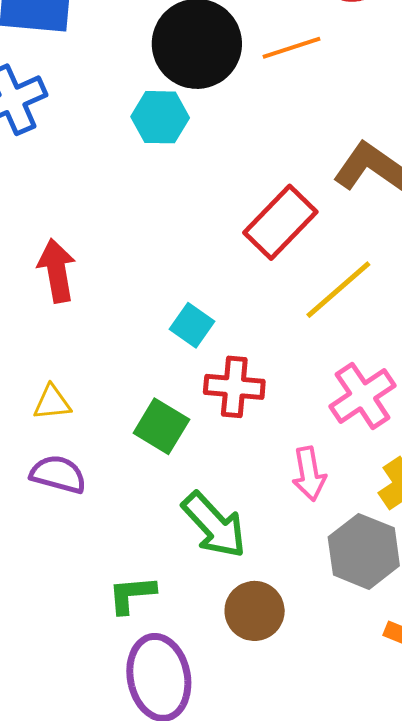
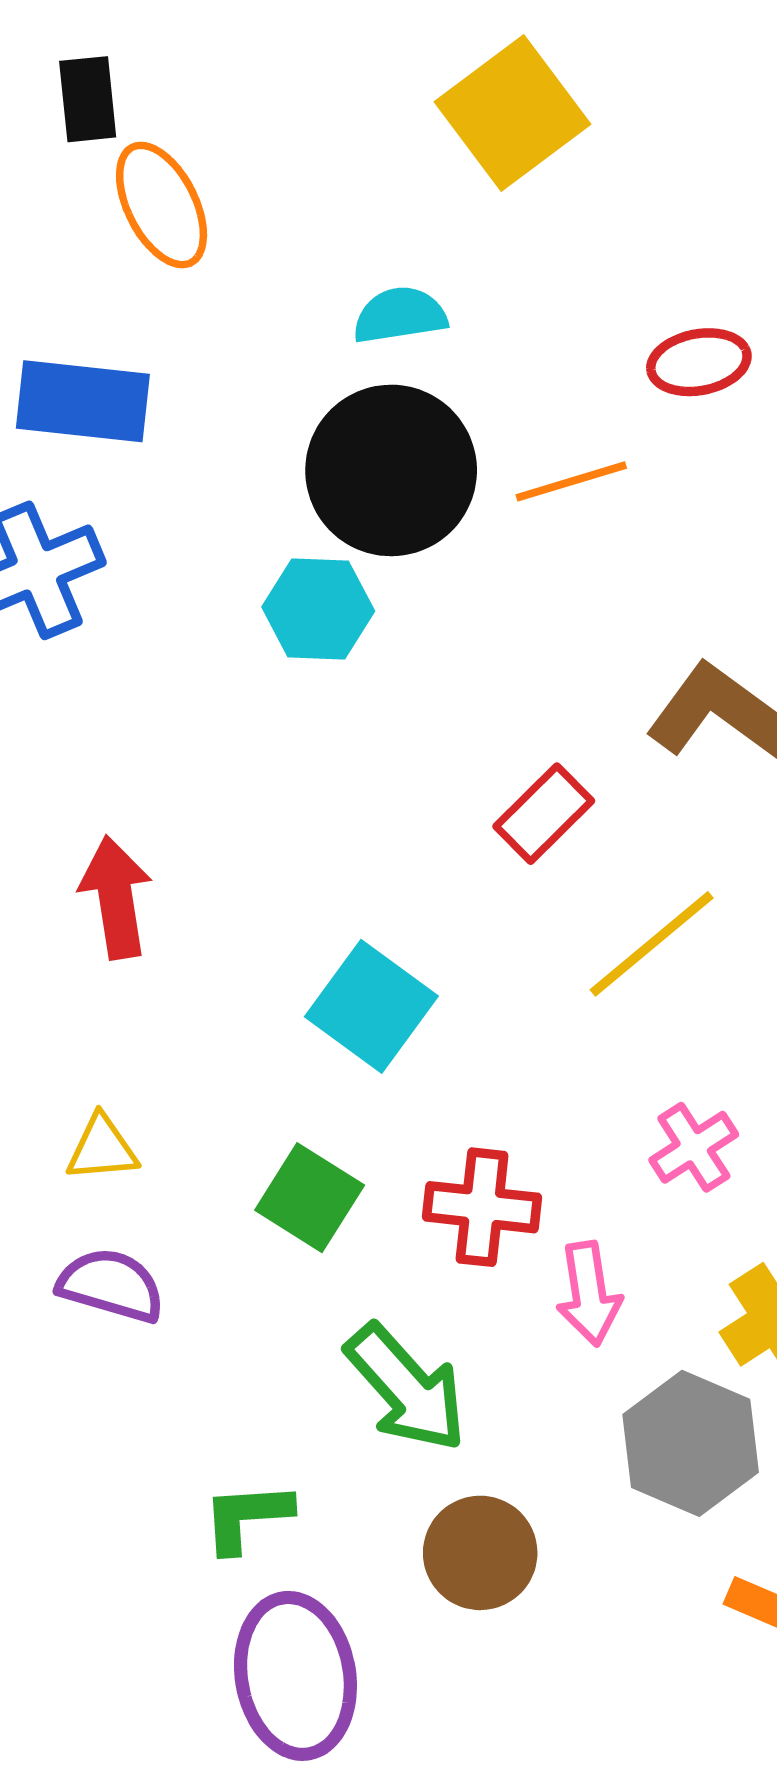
red rectangle: (280, 222) -> (544, 814), size x0.7
cyan square: (192, 325) -> (371, 1006), size x1.5
red cross: (234, 387) -> (482, 1207), moved
pink cross: (363, 396) -> (694, 1147), size x0.7

